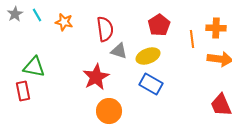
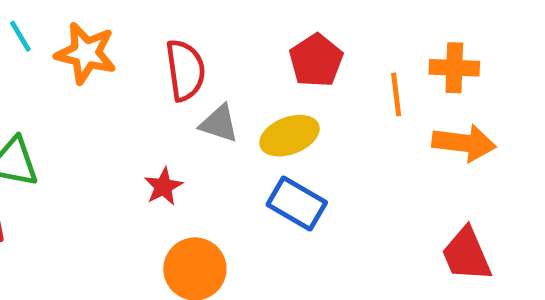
orange star: (64, 22) -> (86, 53), size x1.4
red star: (96, 77) -> (163, 187), size x0.6

